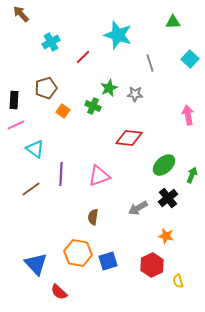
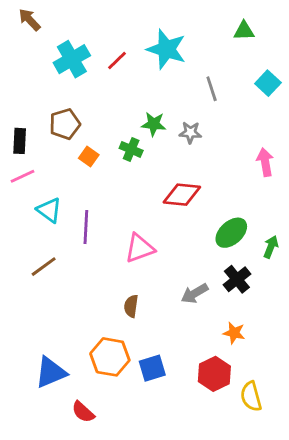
cyan cross: (51, 42) -> (72, 59), size x1.4
red line: (83, 57) -> (117, 61), moved
green star: (109, 88) -> (154, 124), turned 30
purple line: (61, 174) -> (86, 227), moved
blue triangle: (36, 264) -> (51, 372), turned 50
yellow semicircle: (178, 281) -> (251, 396), size x1.5

